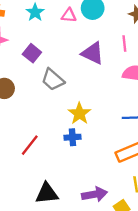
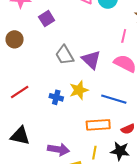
purple triangle: (93, 53) -> (91, 60), moved
gray trapezoid: (53, 80) -> (65, 55), moved
yellow star: (79, 114) -> (79, 90), moved

